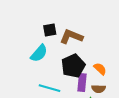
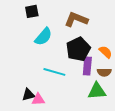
black square: (50, 30) -> (32, 11), moved

